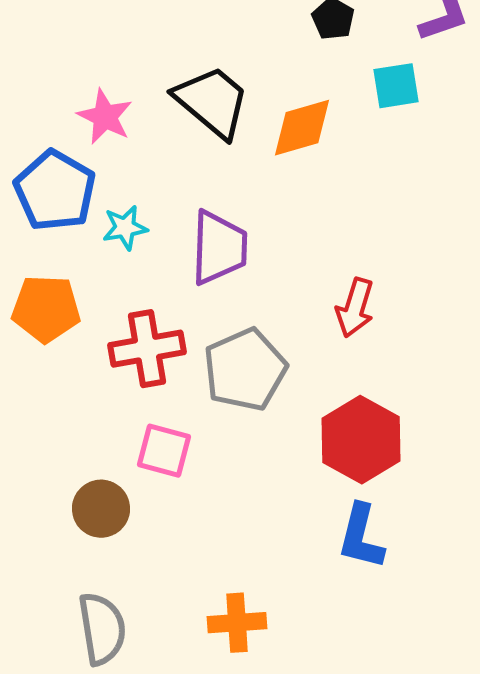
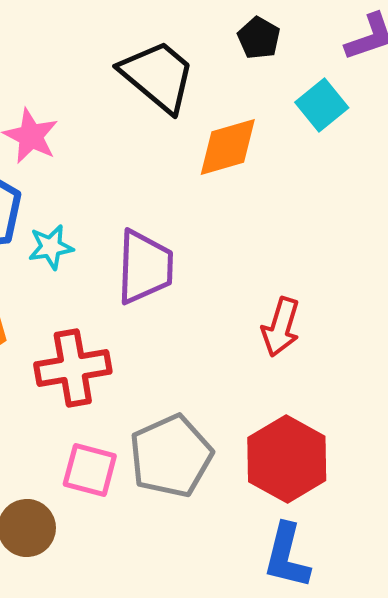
cyan square: (396, 86) -> (322, 105), turned -30
black trapezoid: (212, 102) -> (158, 76), moved
gray pentagon: (245, 370) -> (171, 456), moved

